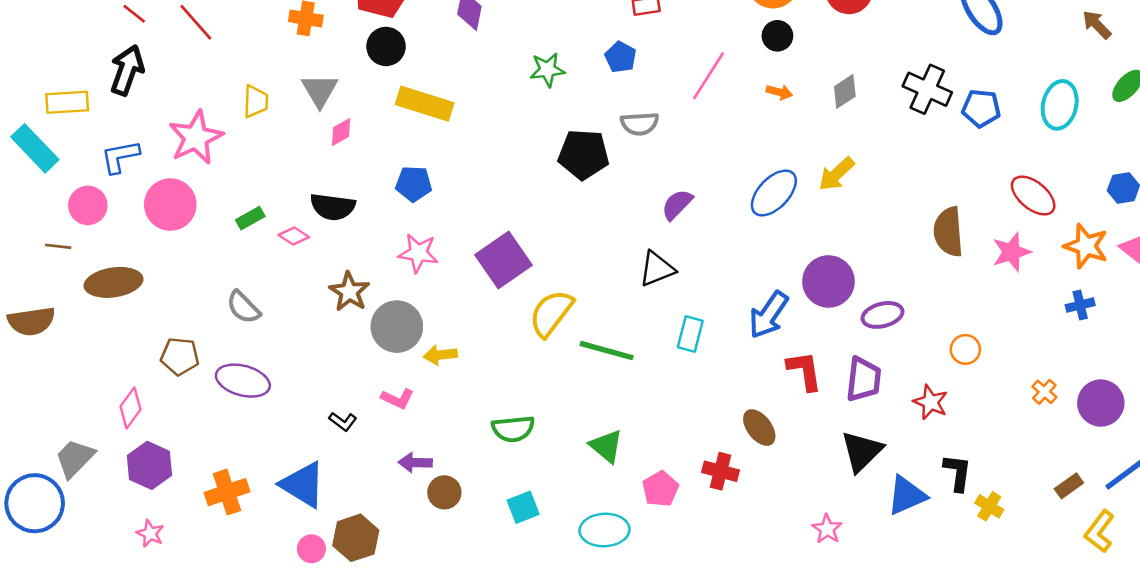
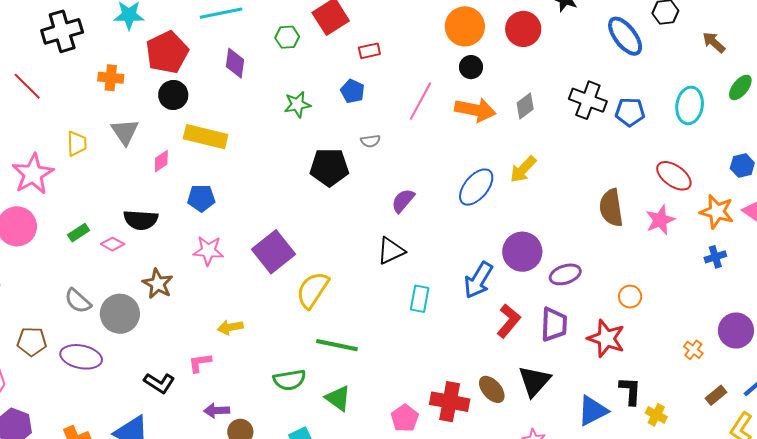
orange arrow: (779, 92) -> (475, 110), size x2.0
gray semicircle: (640, 124) -> (370, 141), size x0.7
pink diamond: (341, 132) -> (161, 161), moved
gray circle: (397, 327) -> (120, 314), moved
green line: (607, 351) -> (337, 345), moved
red L-shape: (805, 371) -> (509, 321), turned 52
orange cross: (1044, 392) -> (693, 350), moved
pink L-shape: (398, 399) -> (200, 363), turned 150
red star: (931, 402) -> (606, 338), size x1.4
black L-shape: (343, 421) -> (159, 383), size x1.4
brown ellipse: (759, 428) -> (492, 389), moved
green triangle: (606, 446) -> (338, 398), moved
black triangle: (862, 451) -> (534, 381), moved
red cross: (720, 471) -> (450, 402), size x1.4

